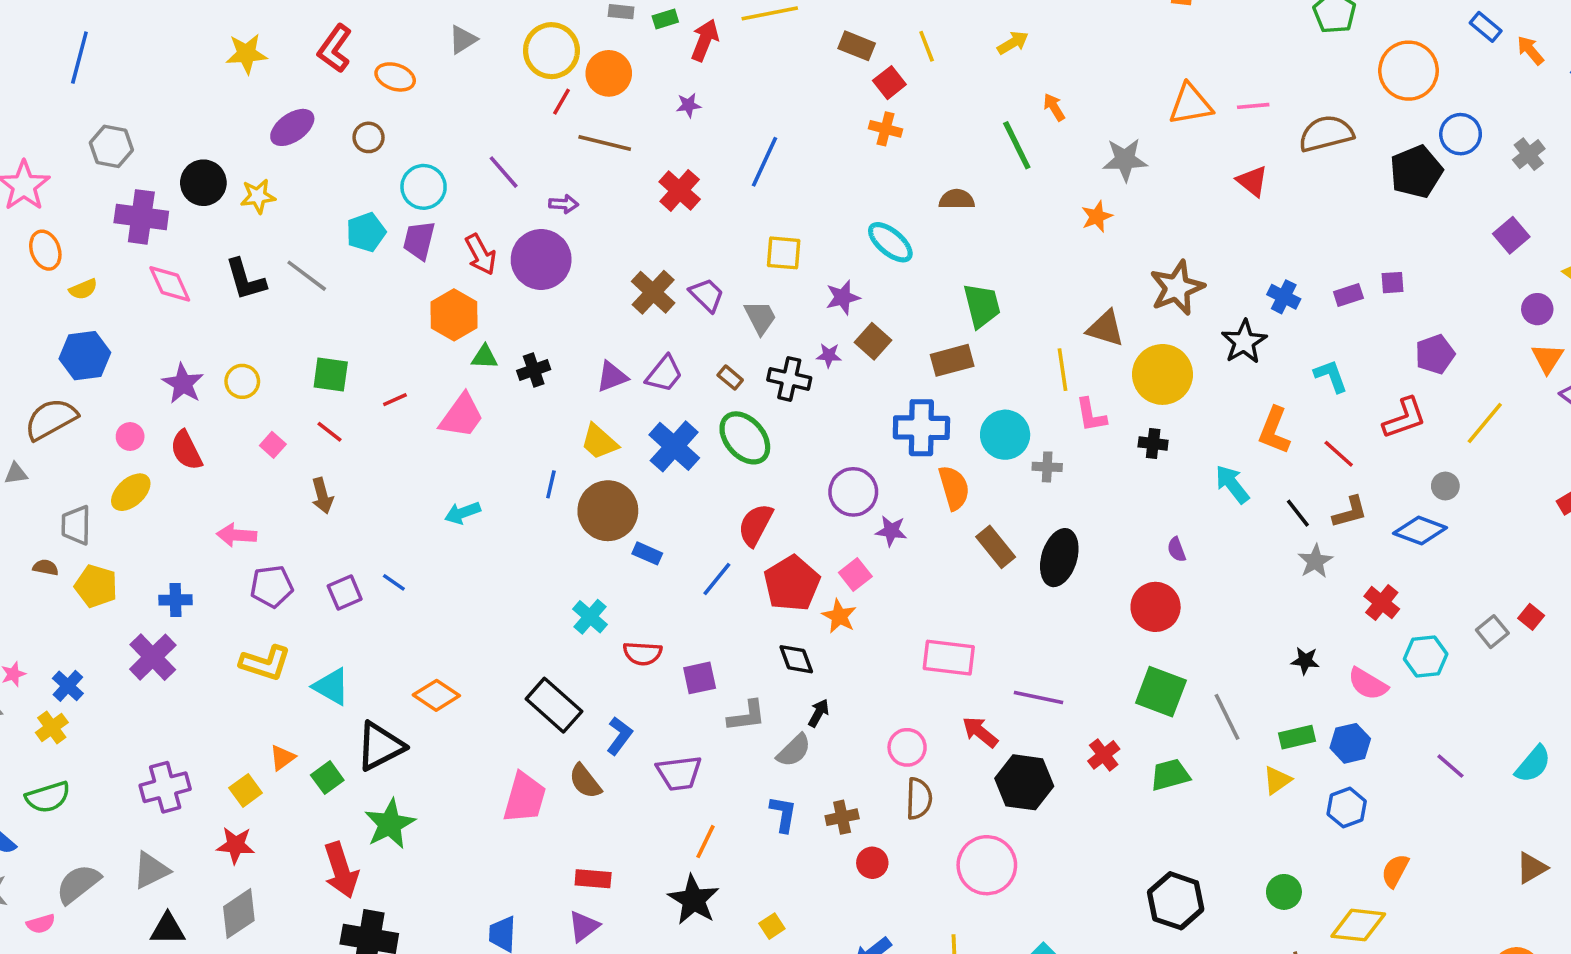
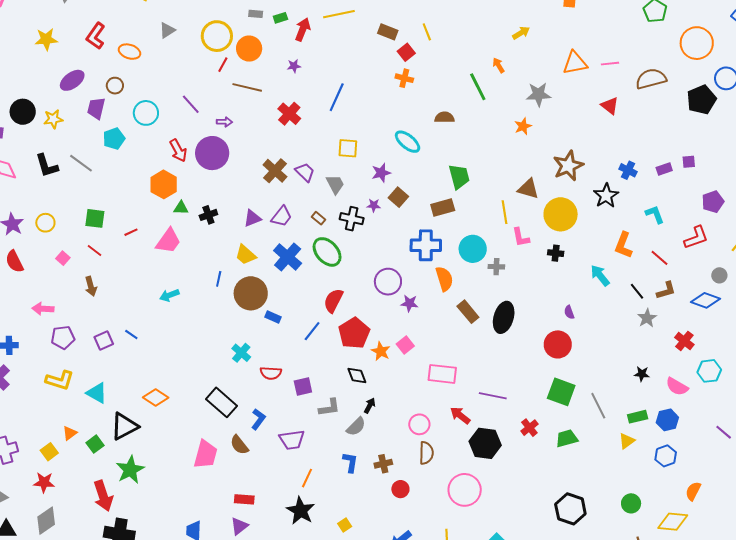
yellow arrow: (1013, 43) -> (521, 33), moved
purple trapezoid: (419, 240) -> (96, 108), moved
pink square: (855, 575) -> (405, 345), moved

